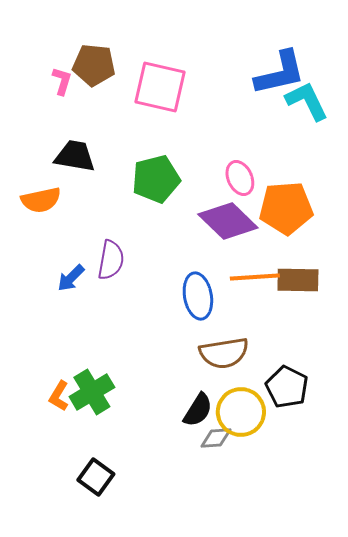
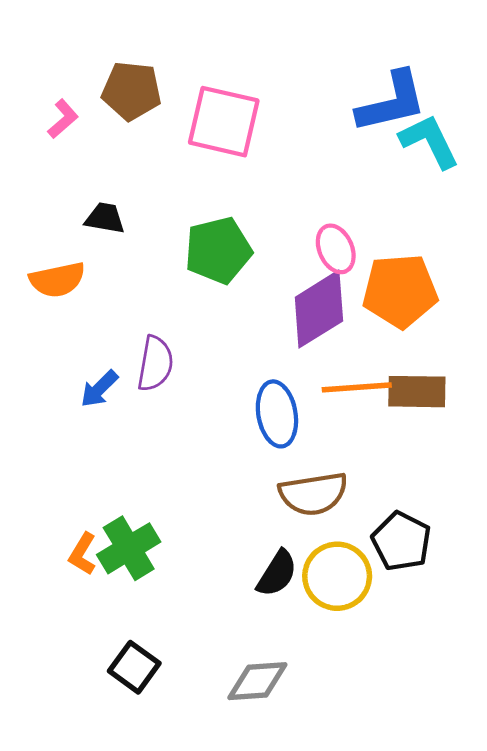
pink L-shape: (62, 81) -> (63, 119), moved, turned 32
black trapezoid: (75, 156) -> (105, 218), size x0.7
purple diamond: (228, 221) -> (319, 309), turned -76
gray diamond: (216, 438) -> (257, 681), moved, size x1.4

